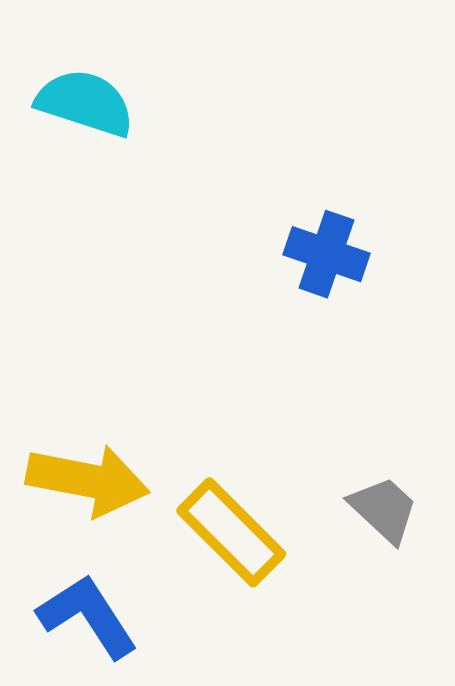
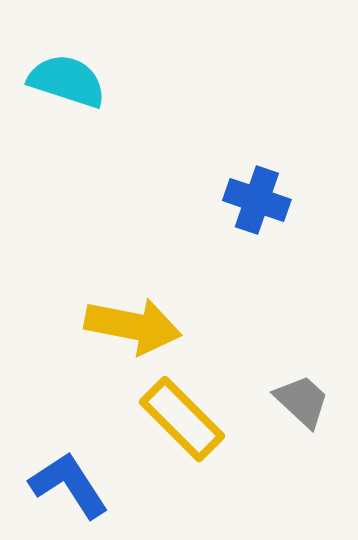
yellow arrow: (88, 480) -> (133, 326), moved

